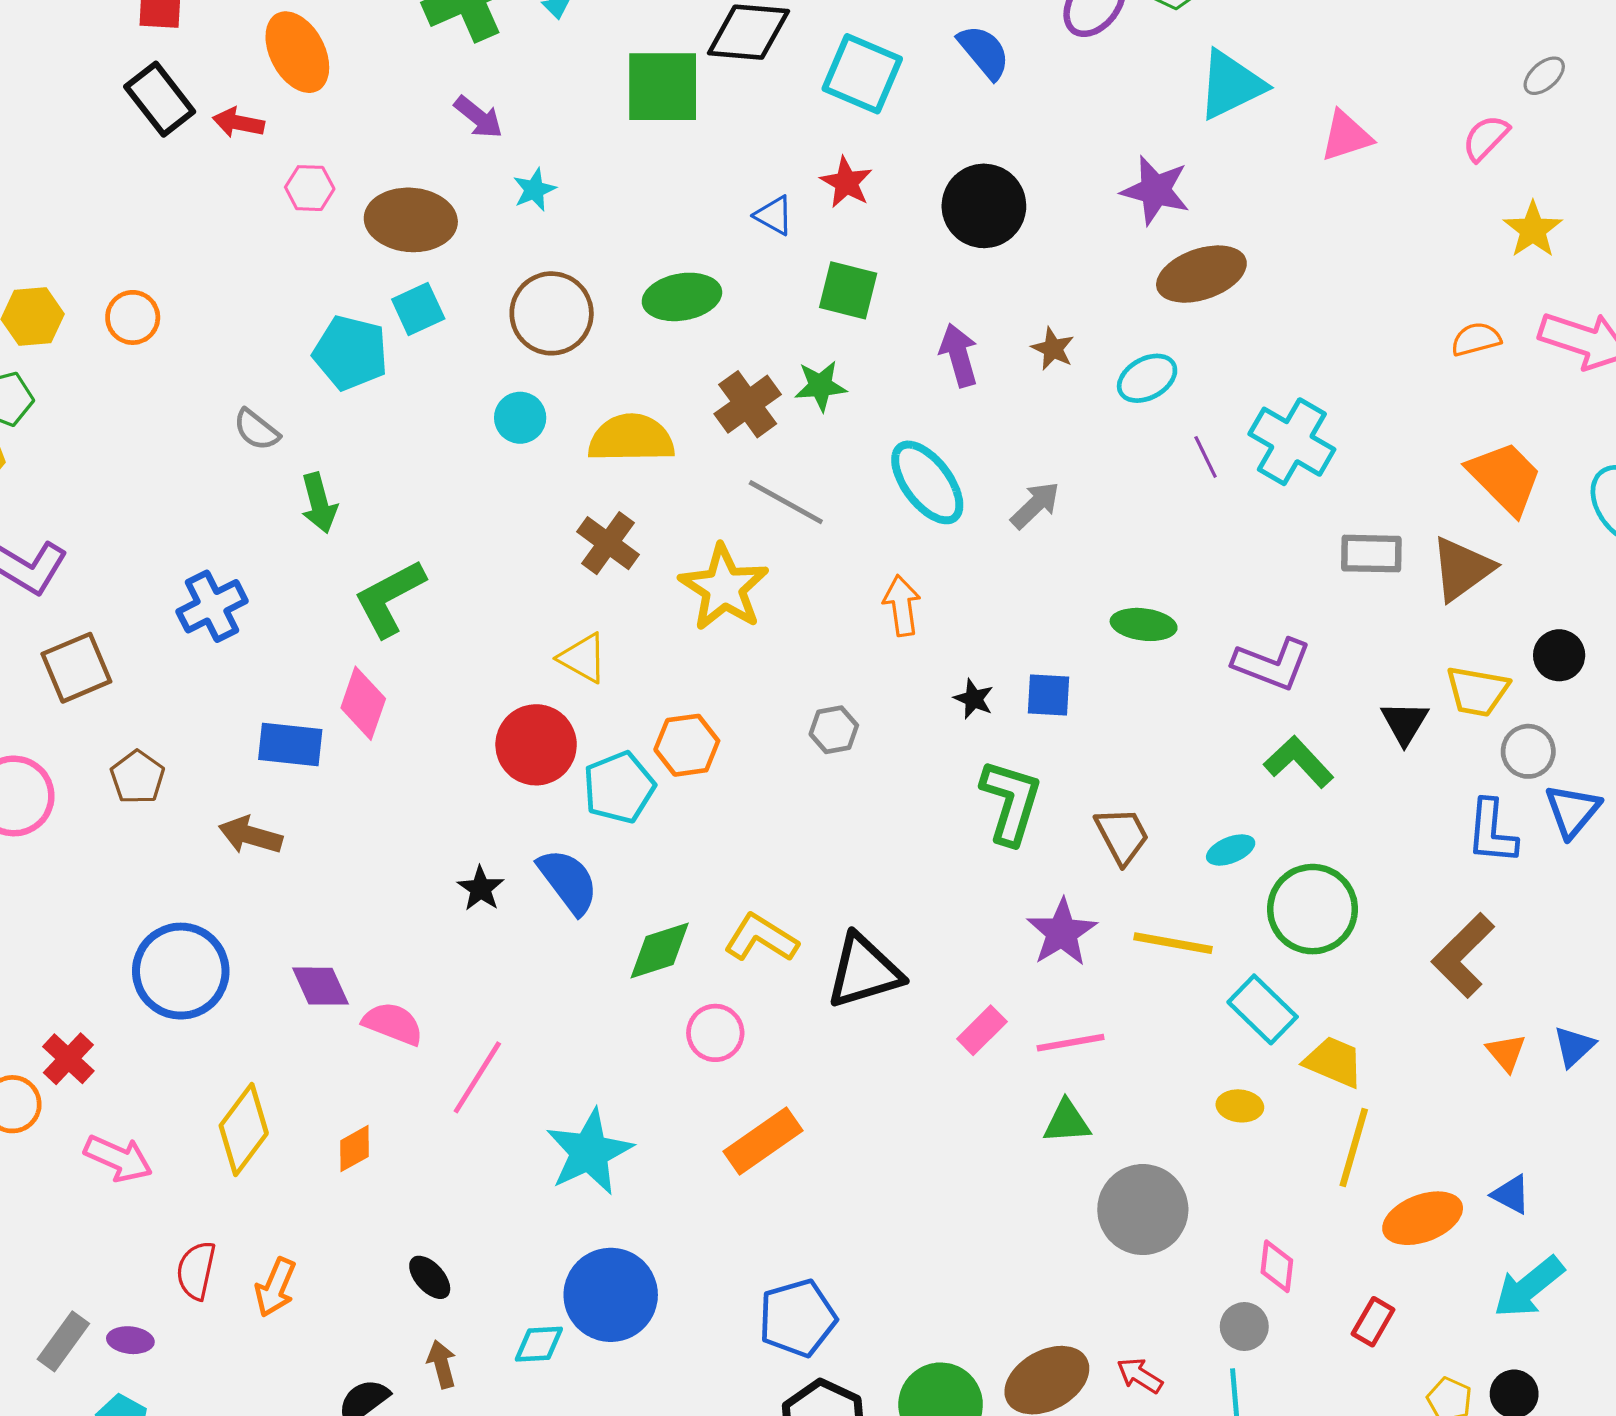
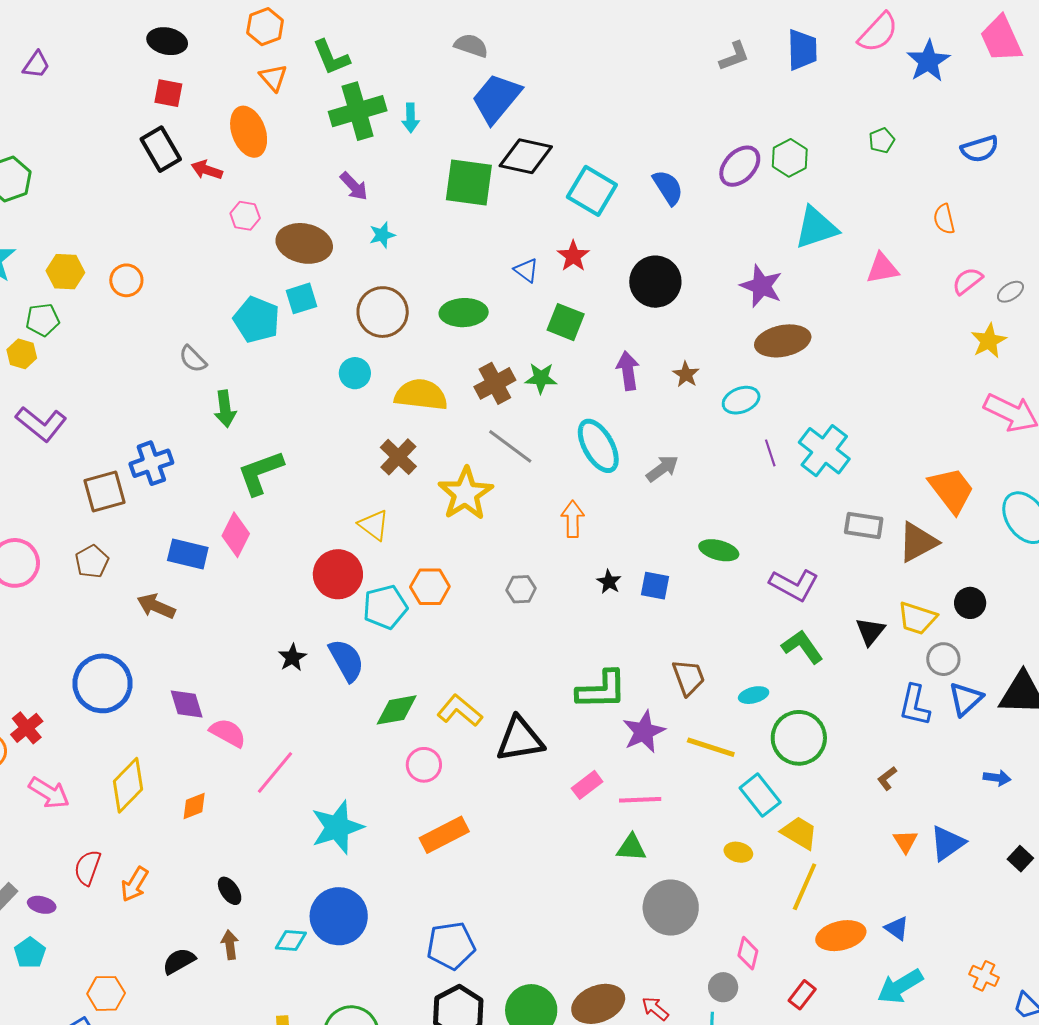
gray ellipse: (1544, 76) -> (1010, 292), moved
orange semicircle: (1476, 339) -> (944, 219), moved, turned -96
brown square: (76, 668) -> (104, 491), moved
green L-shape: (1011, 802) -> (602, 690), moved, turned 64
brown L-shape: (1463, 955) -> (887, 778), size x0.5
blue triangle: (1574, 1046) -> (947, 843), size x1.4

